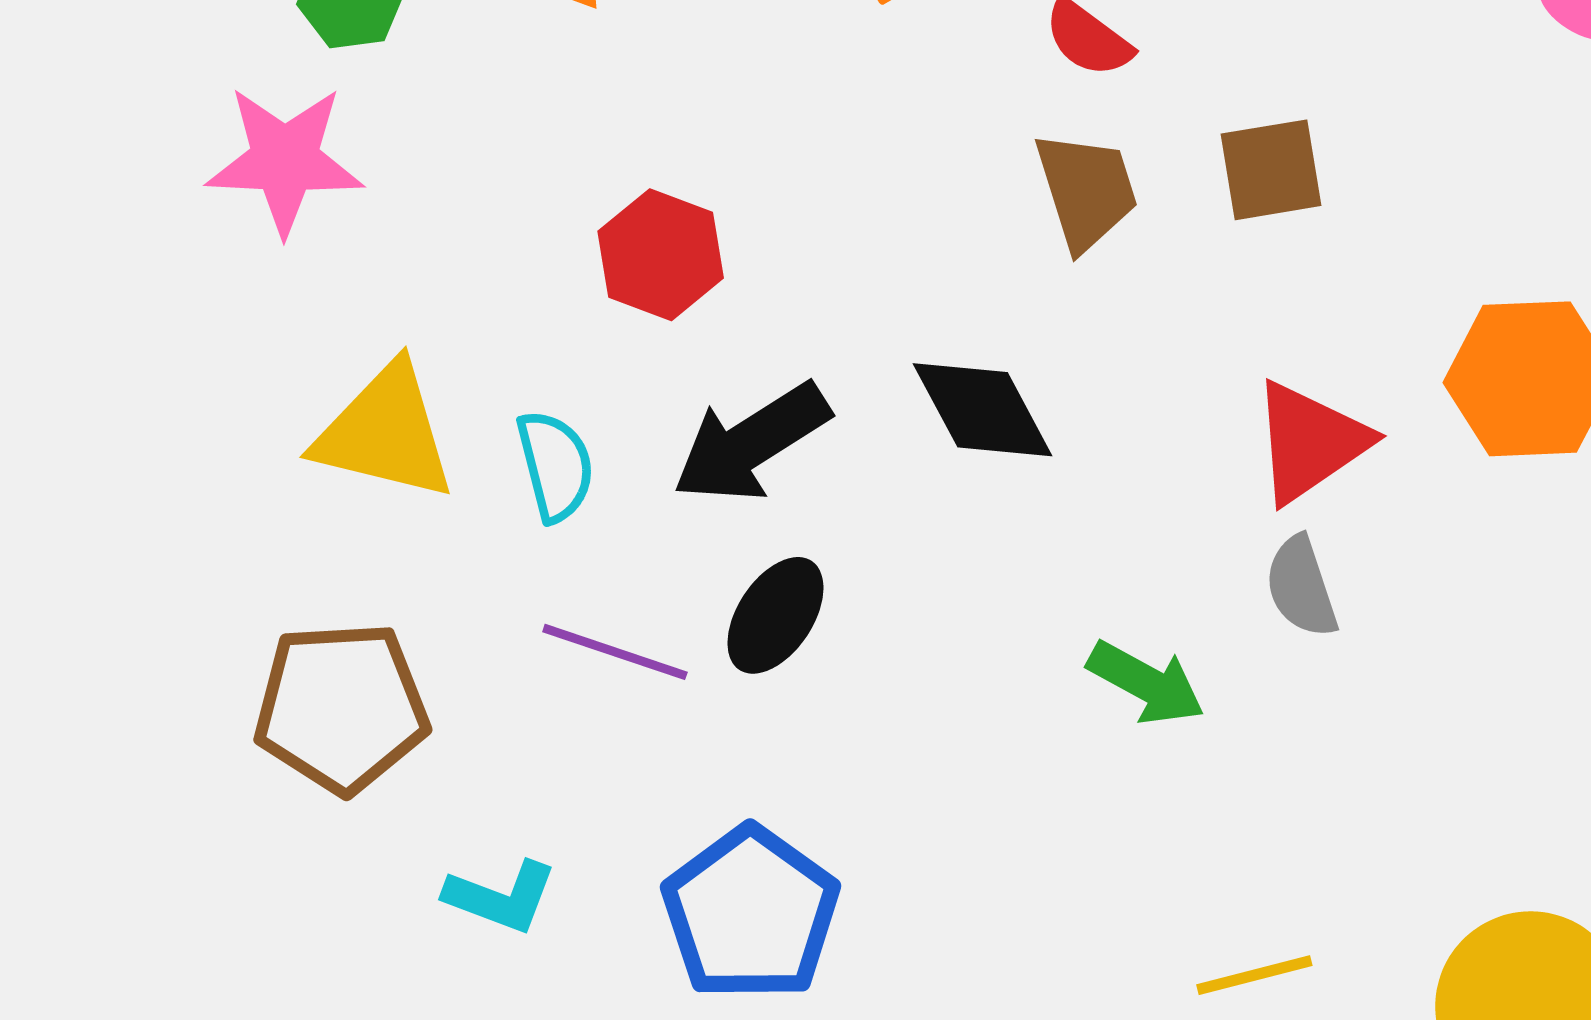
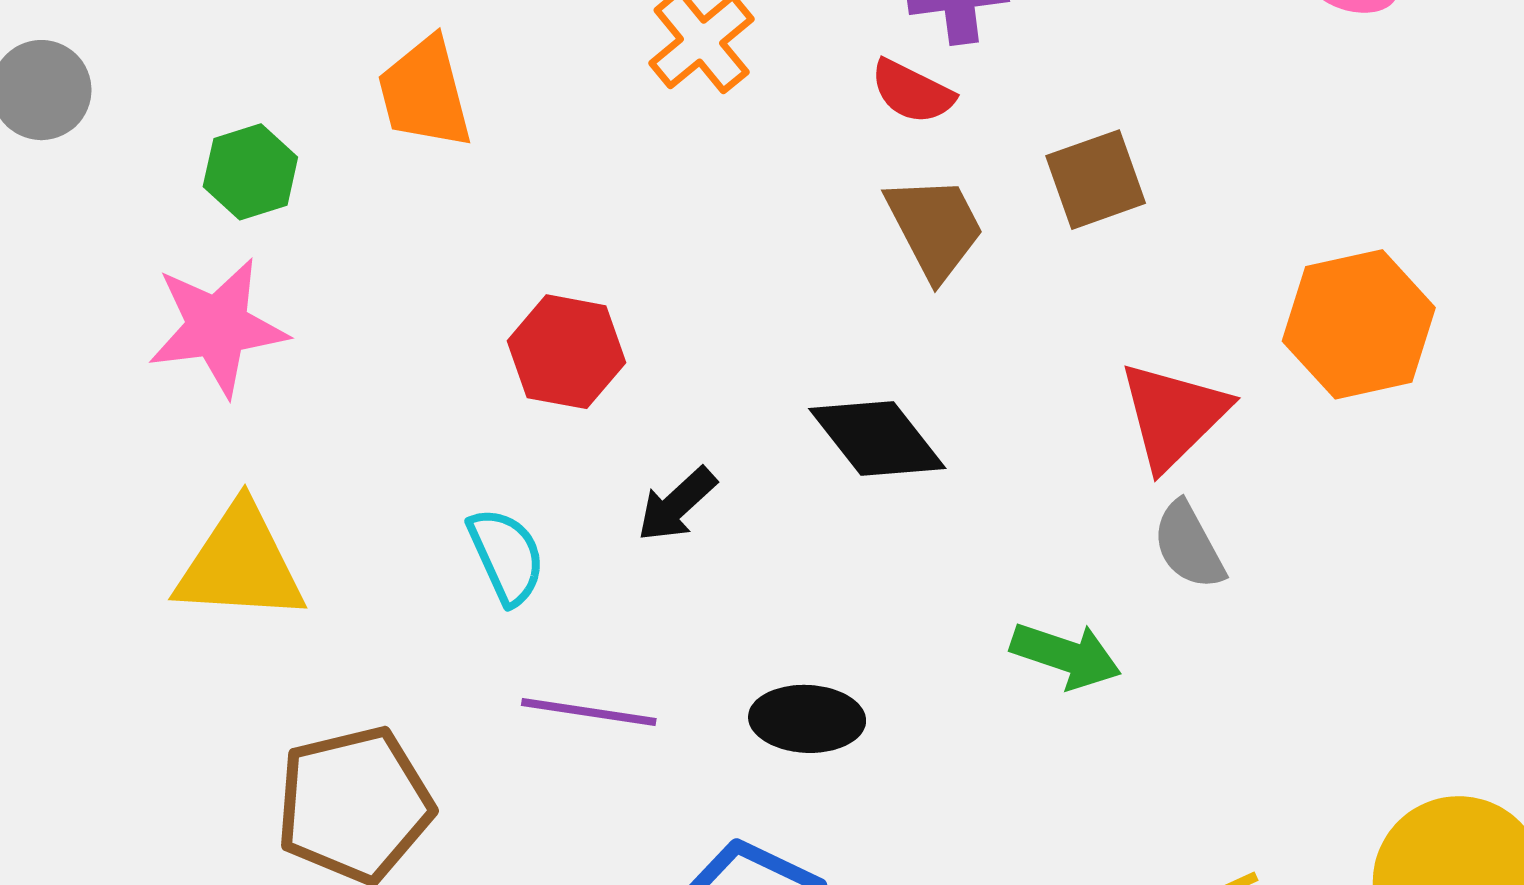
yellow triangle: (385, 432) -> (240, 564), moved
black arrow: (751, 443) -> (677, 504), size x0.6
black ellipse: (775, 615) -> (807, 719), moved, turned 69

